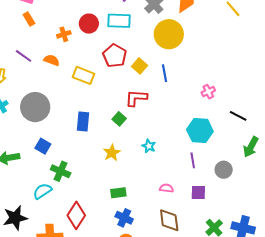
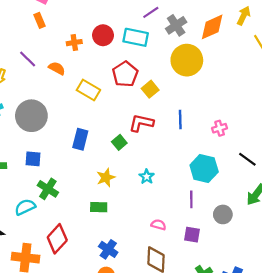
blue line: (164, 73) -> (180, 119), moved
blue square: (43, 146) -> (33, 159), turned -35
green rectangle: (118, 193) -> (99, 207), moved

